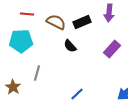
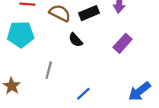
gray line: (37, 73) -> (49, 70), moved

